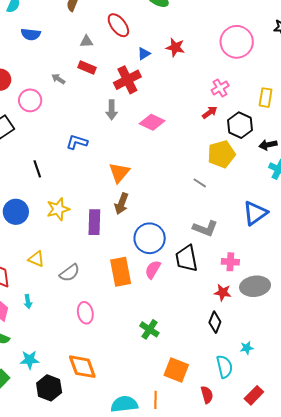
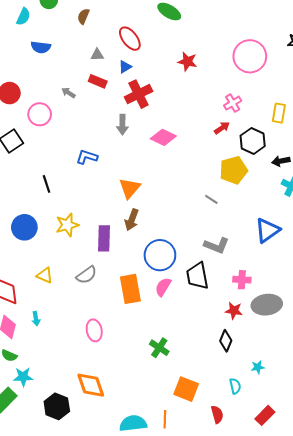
blue triangle: (144, 54) -> (125, 67), moved
gray semicircle: (70, 273) -> (86, 275), moved
cyan star: (30, 360) -> (23, 377), moved
cyan semicircle: (225, 367) -> (235, 386), size x0.7

